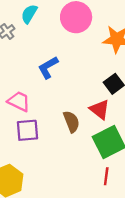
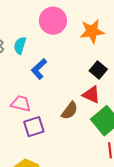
cyan semicircle: (29, 14) -> (20, 45), moved
brown semicircle: (71, 122) -> (70, 111), turned 72

